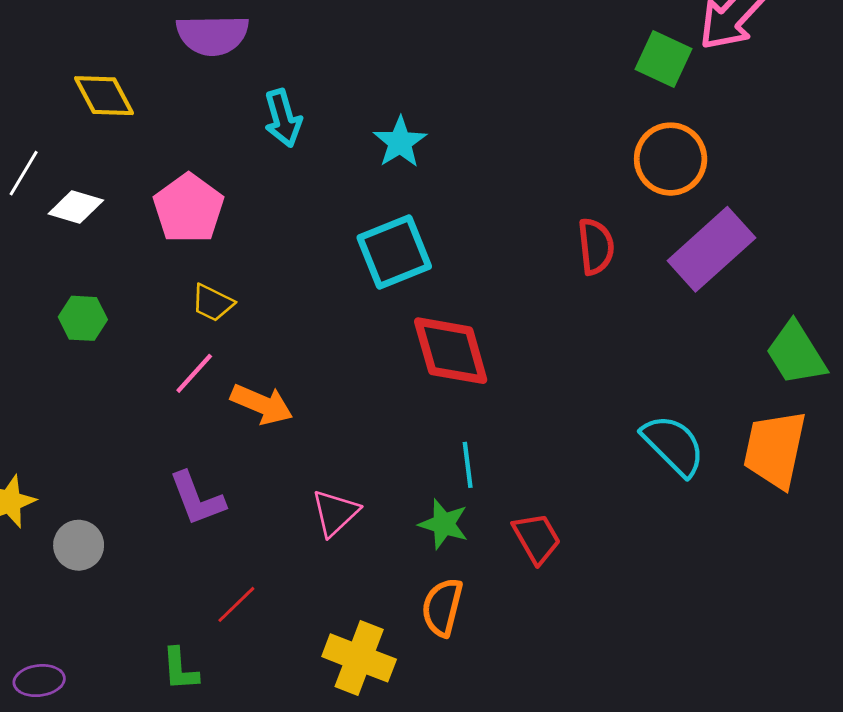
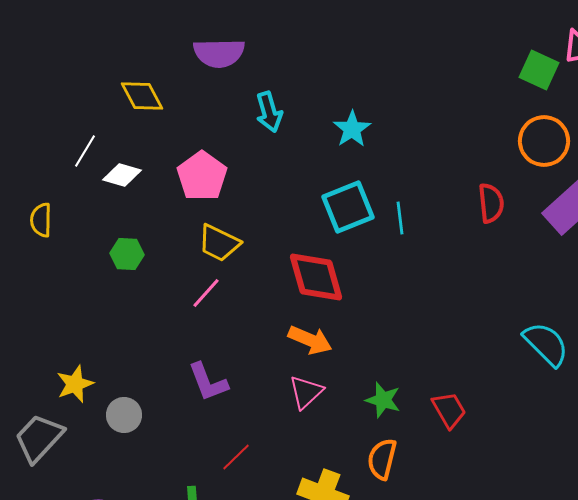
yellow trapezoid: (213, 303) -> (219, 243), size x1.4
red diamond: (451, 351) -> (316, 277), moved
orange arrow: (262, 404) -> (310, 340), moved
cyan line: (468, 465) -> (400, 218), moved

